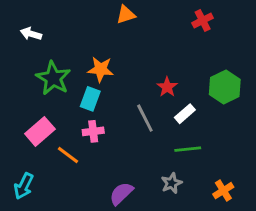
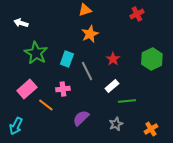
orange star: (101, 69) -> (90, 34), moved, turned -30
cyan rectangle: (90, 99) -> (67, 59), moved
white rectangle: (185, 114) -> (112, 86), moved
gray line: (145, 118) -> (87, 71), moved
purple semicircle: (121, 193) -> (81, 118), moved

